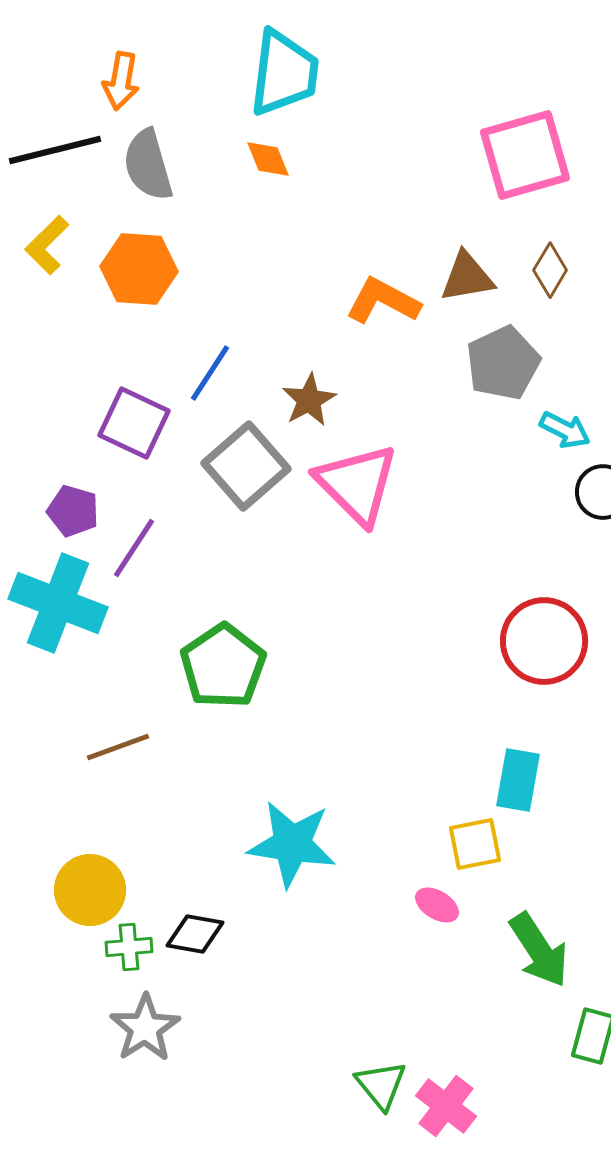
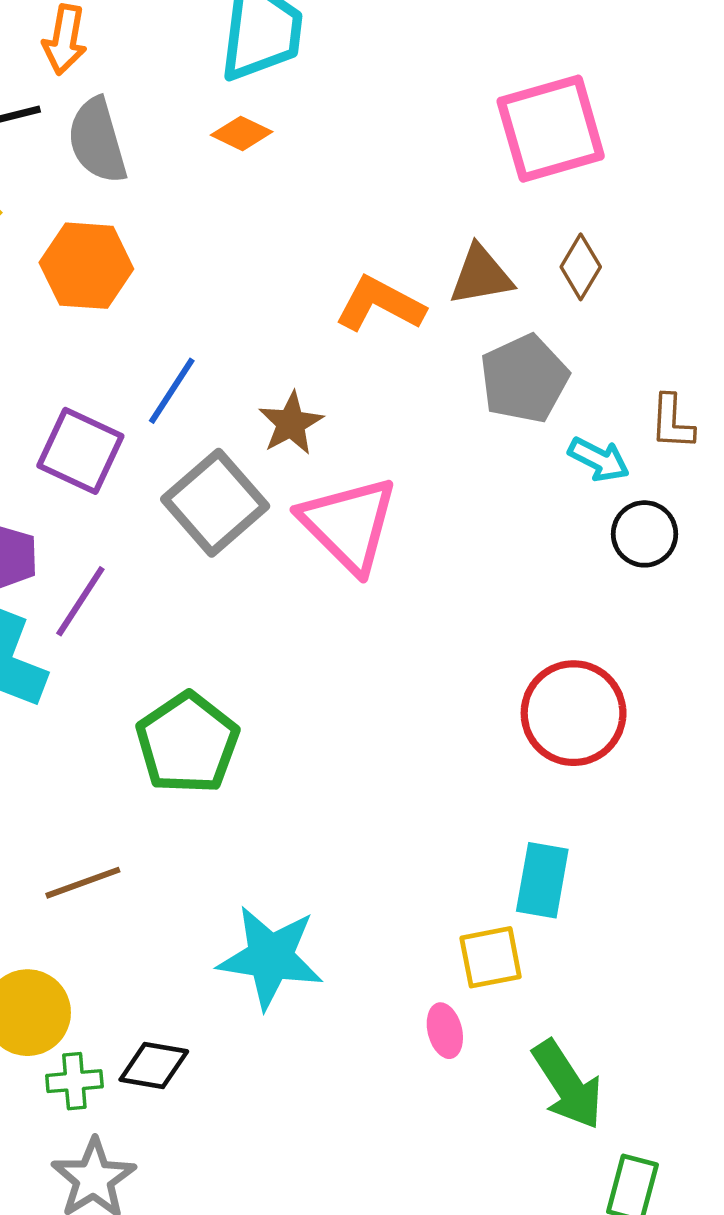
orange diamond: (268, 159) -> (242, 133), turned -42
brown line: (118, 747) -> (83, 883), moved
pink ellipse: (437, 905) -> (445, 1031), turned 45

